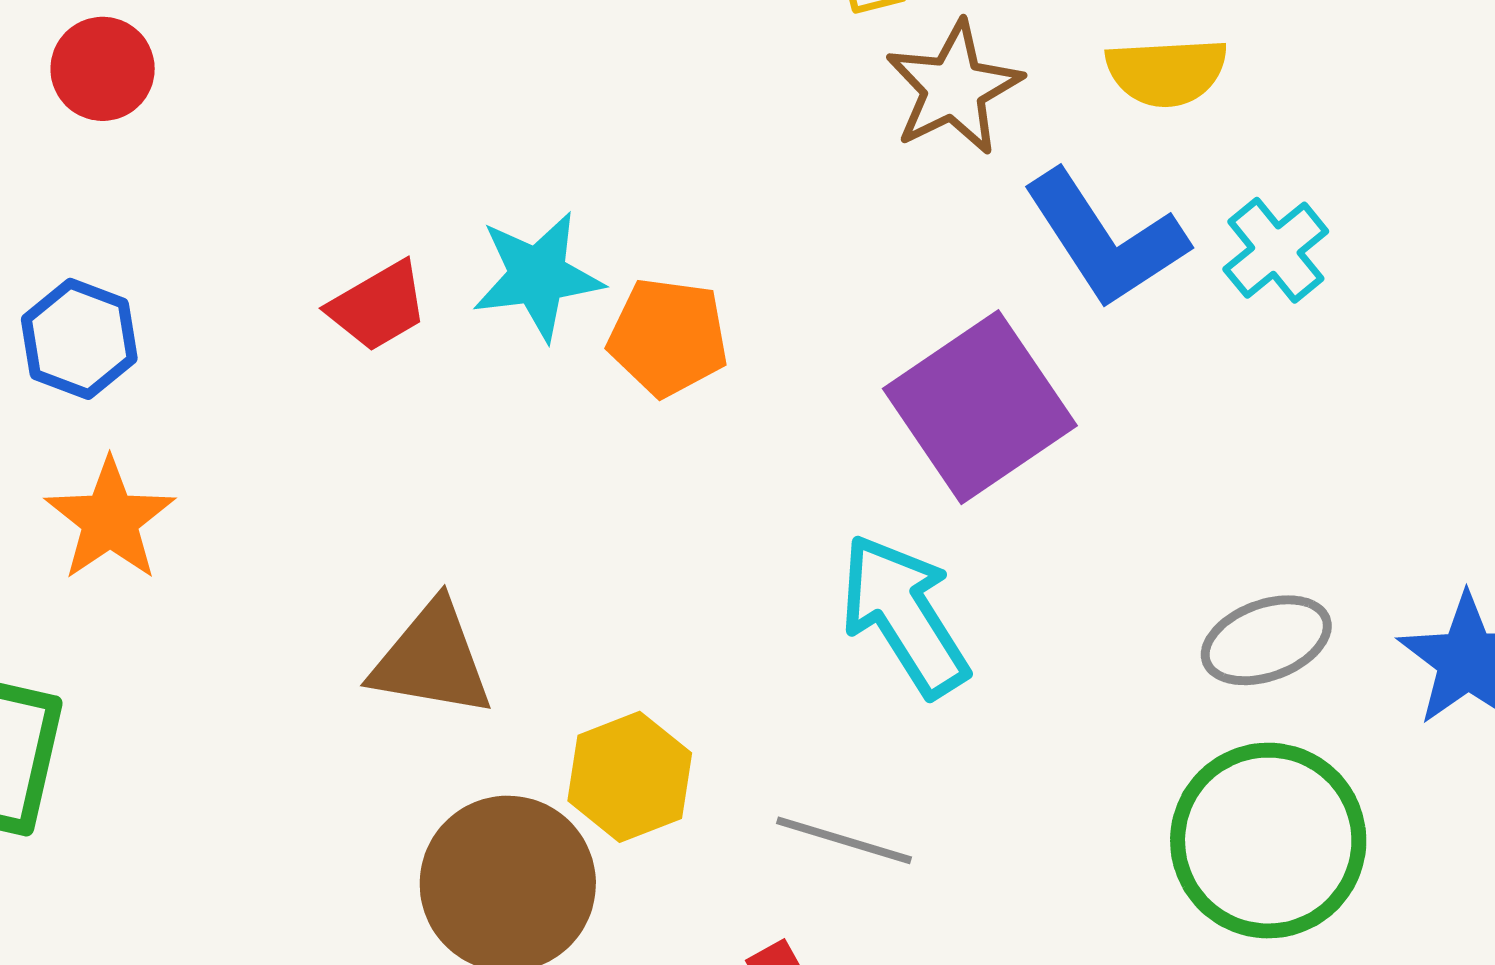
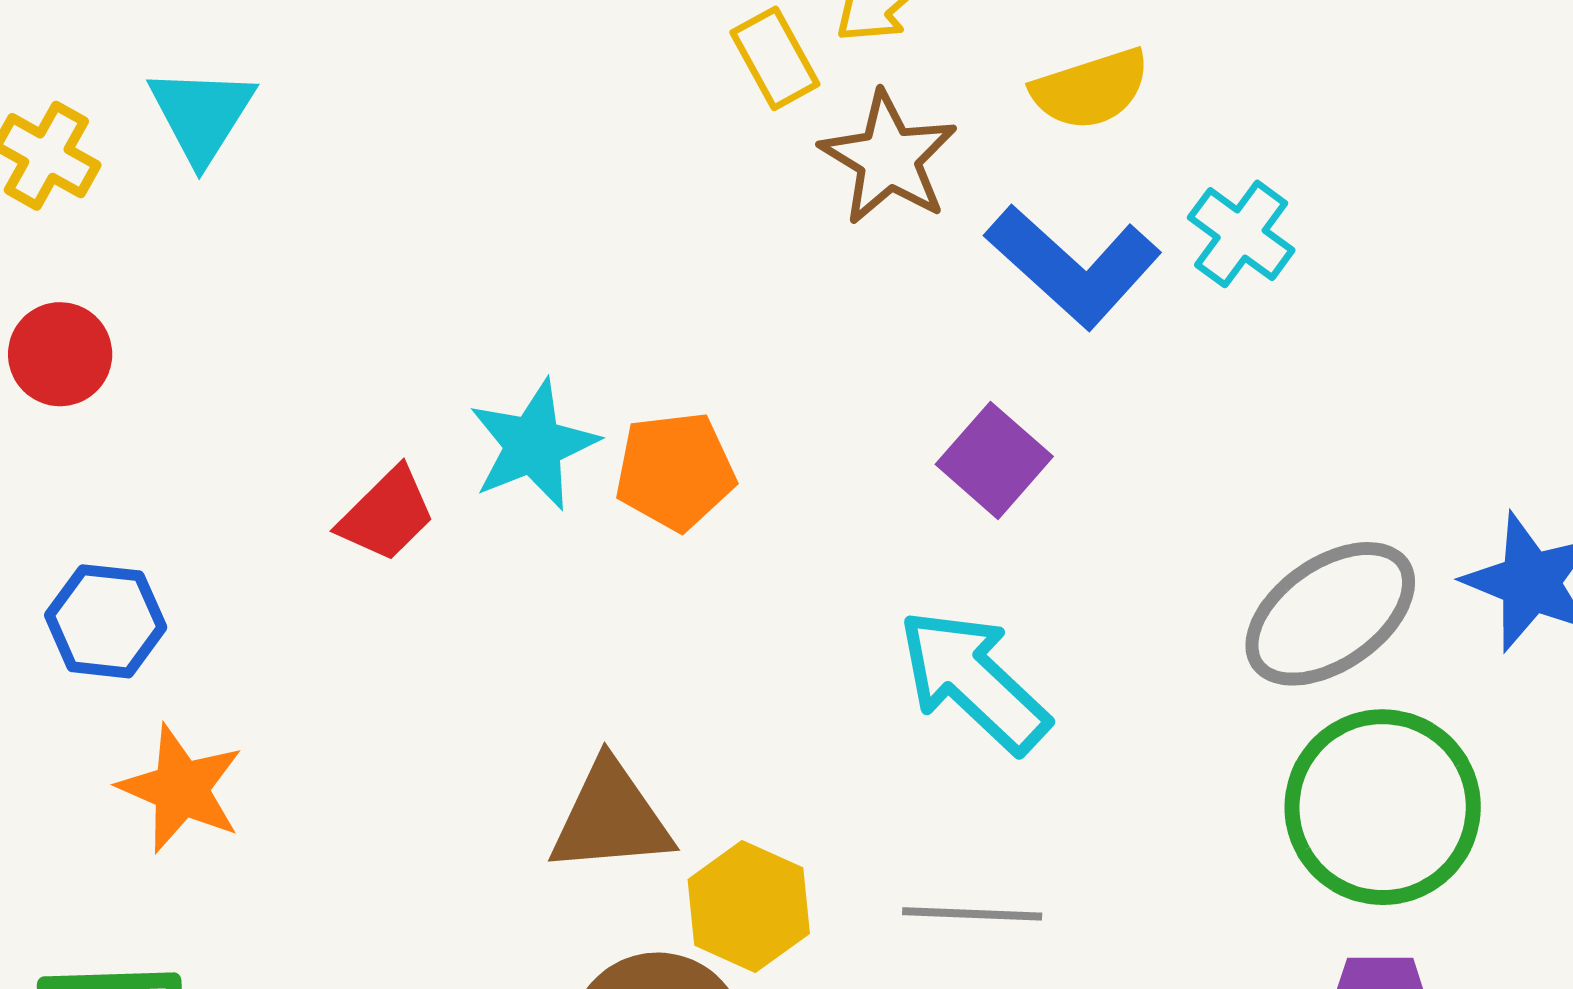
purple square: (980, 407) -> (994, 460), size x0.6
gray ellipse: (1266, 640) -> (1330, 614), size x1.4
brown triangle: (432, 660) -> (611, 818), moved

